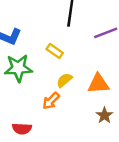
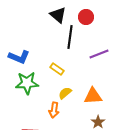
orange arrow: (51, 101) -> (54, 110), turned -35

